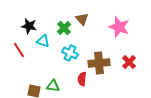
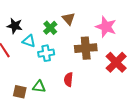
cyan cross: (70, 53) -> (46, 53), moved, turned -35
red cross: (129, 62) -> (116, 62), size x1.5
brown cross: (99, 63) -> (86, 48), moved

